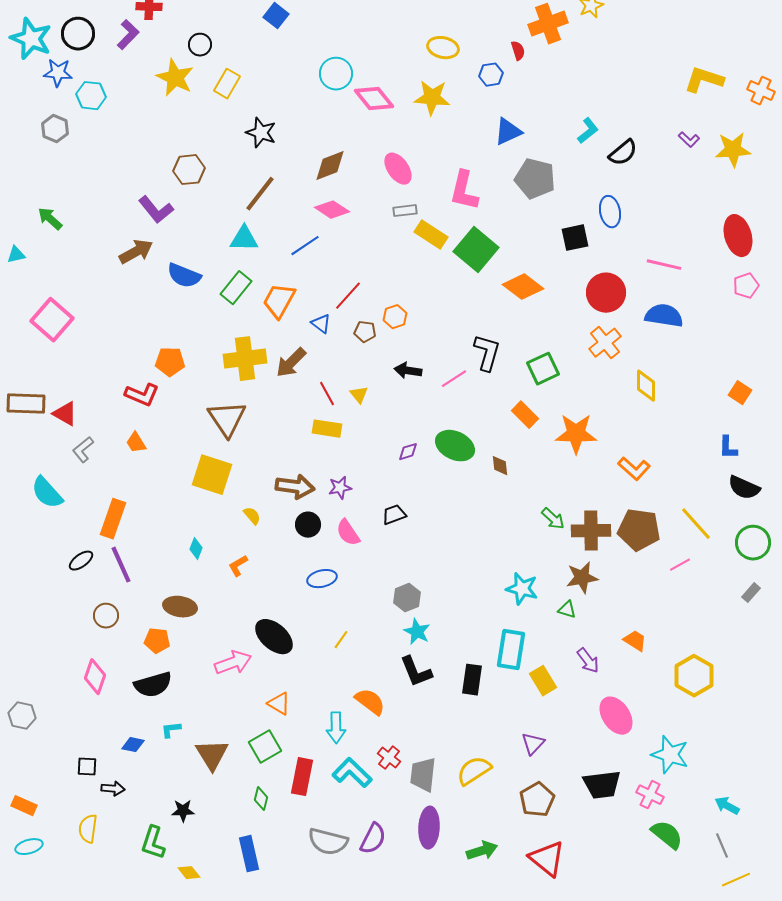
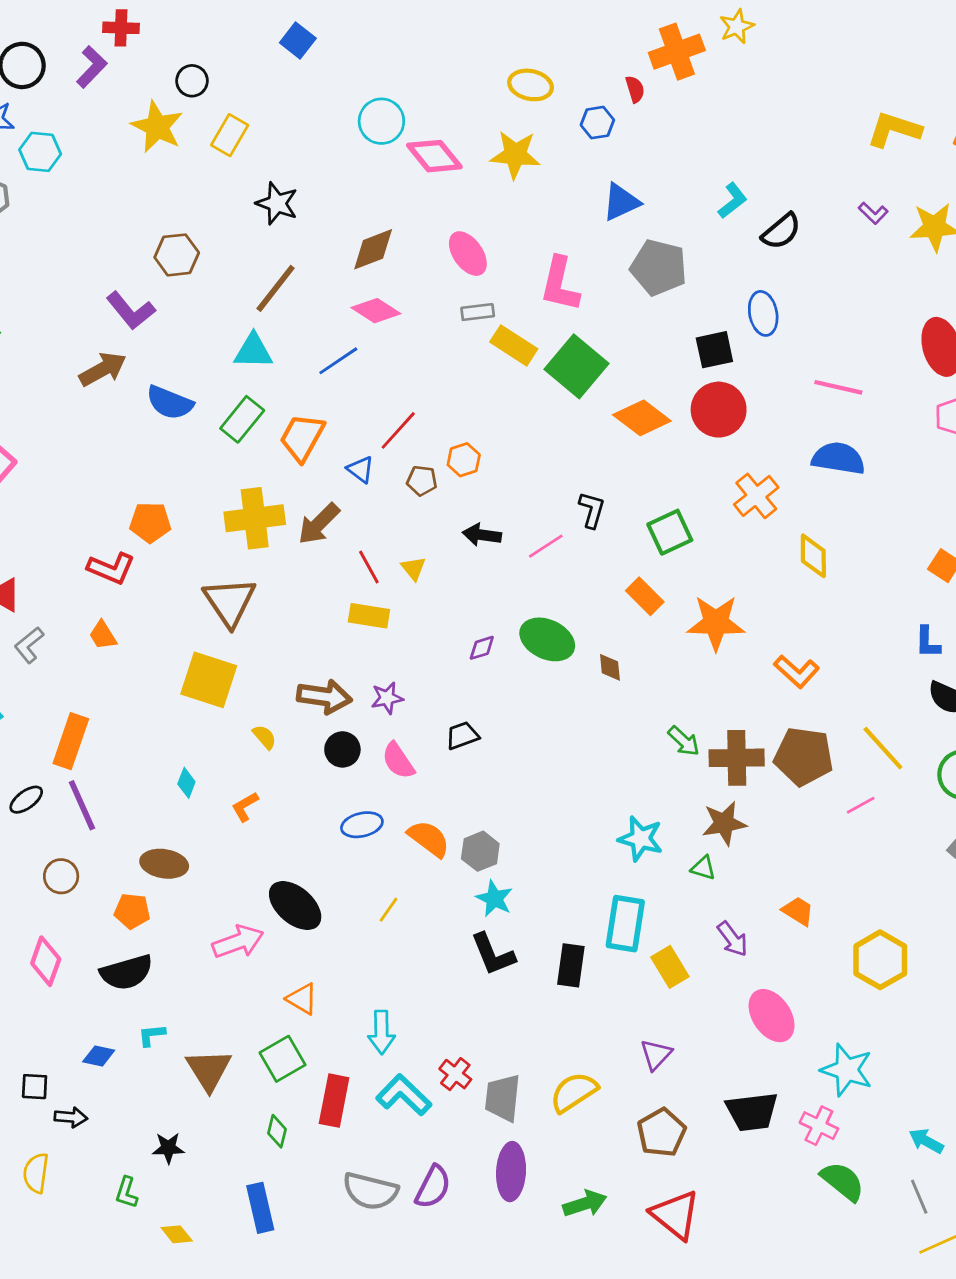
red circle: (606, 293) -> (719, 410), moved
black L-shape: (487, 353) -> (592, 510), size x0.7
orange semicircle: (370, 702) -> (429, 839), moved
green L-shape: (153, 843) -> (127, 1192), size x0.7

